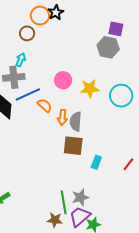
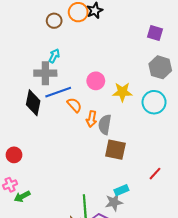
brown circle: (27, 33) -> (54, 21), moved
gray hexagon: (108, 47) -> (160, 67), moved
brown square: (73, 146) -> (115, 150), moved
cyan rectangle: (96, 162) -> (121, 190), moved, turned 40
gray star: (80, 197) -> (114, 202), moved

